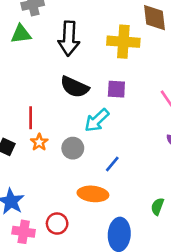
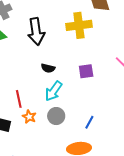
black semicircle: (74, 87) -> (48, 68), size x0.6
purple square: (116, 89) -> (86, 71), moved
cyan arrow: (97, 120) -> (54, 91), moved

